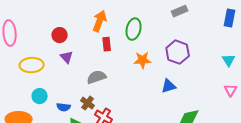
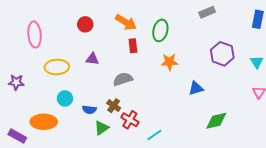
orange arrow: (100, 21) -> (126, 22), turned 100
red circle: (60, 35) -> (85, 24), moved
purple hexagon: (178, 52) -> (222, 54), moved
purple triangle: (67, 57) -> (92, 59), turned -40

